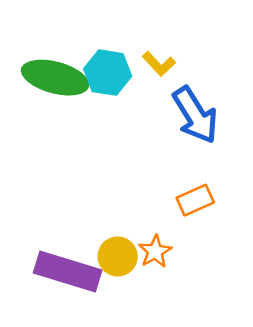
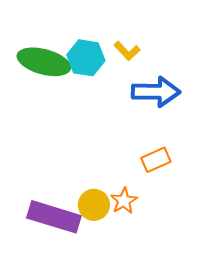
blue arrow: (195, 115) -> (156, 92), turned -57

